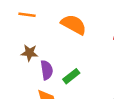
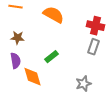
purple semicircle: (47, 70) -> (16, 61), moved

